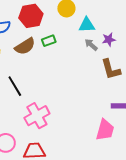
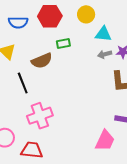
gray arrow: (91, 45) -> (105, 54), turned -64
brown semicircle: (25, 46) -> (42, 61), moved

